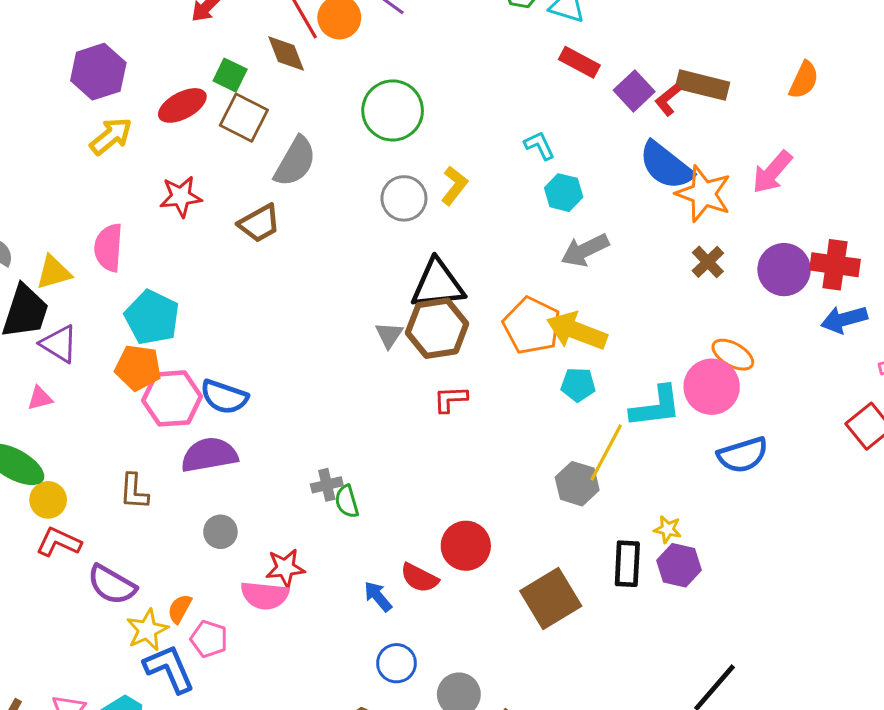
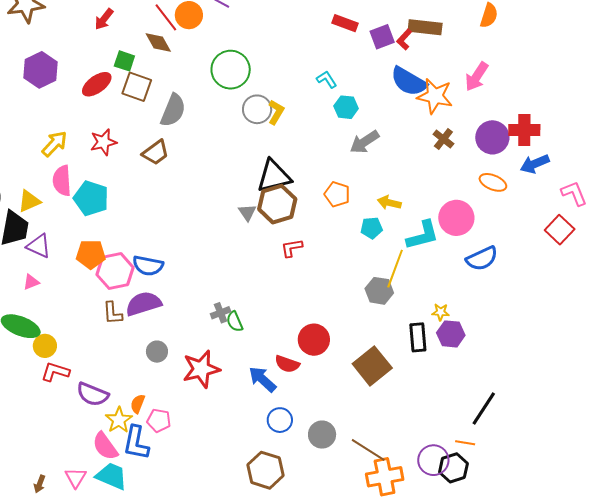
purple square: (634, 91) -> (382, 37), turned 30
yellow arrow: (111, 136) -> (54, 144), moved
gray circle: (404, 198) -> (257, 109), moved
cyan pentagon: (152, 317) -> (91, 198), moved
orange pentagon: (532, 326) -> (337, 194), size x0.7
yellow arrow: (577, 331) -> (389, 203), moved, size x0.6
orange ellipse: (733, 355) -> (493, 182), moved
brown L-shape: (134, 491) -> (113, 313), moved
red star: (285, 568) -> (201, 369), size x1.5
pink semicircle: (265, 595) -> (105, 446), moved, turned 56
blue arrow: (378, 596) -> (262, 379), size x1.4
blue L-shape: (169, 669) -> (136, 443), turned -138

